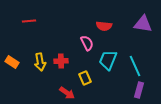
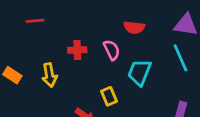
red cross: (61, 61) -> (77, 50), moved
cyan line: (135, 66) -> (181, 58), moved

